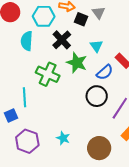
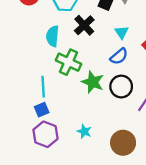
cyan semicircle: (27, 41) -> (53, 36), moved
green star: (77, 63) -> (93, 82), moved
blue semicircle: (105, 72) -> (119, 56), moved
blue square: (11, 115) -> (42, 110), moved

